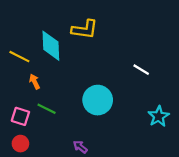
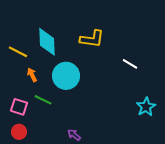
yellow L-shape: (85, 29) -> (92, 39), moved
cyan circle: (98, 100) -> (66, 76), moved

